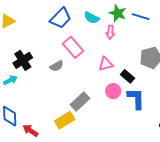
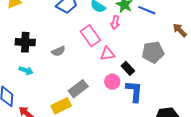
pink rectangle: (73, 47) -> (90, 36), moved
black cross: (23, 60) -> (25, 42), turned 30
cyan arrow: (10, 80) -> (26, 70), moved, turned 40

